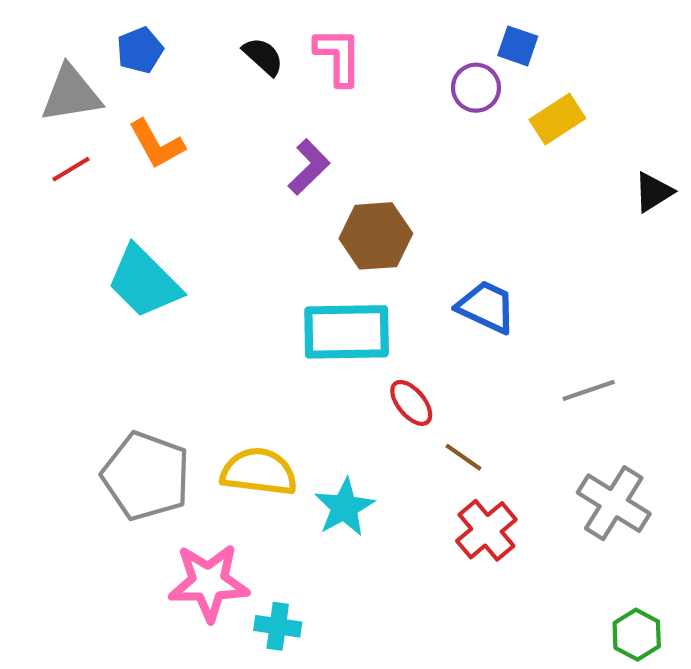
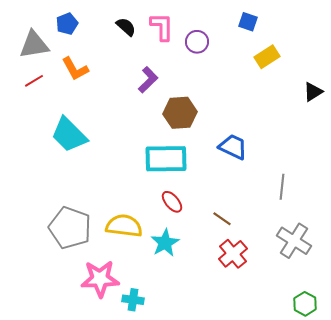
purple circle: (476, 88) -> (197, 42), moved
gray line: (589, 390) -> (282, 187), turned -65
red ellipse: (411, 403) -> (172, 202), moved

